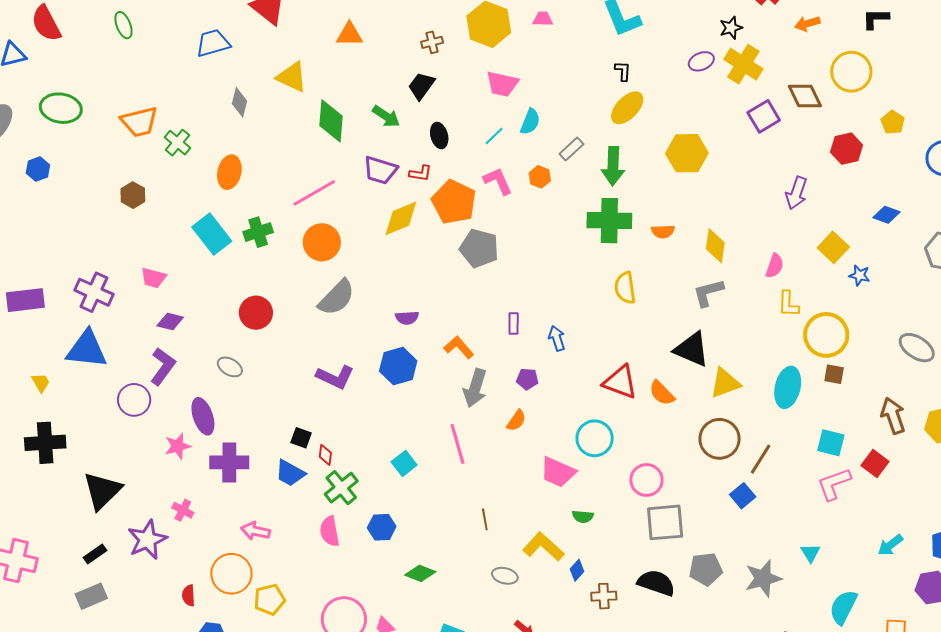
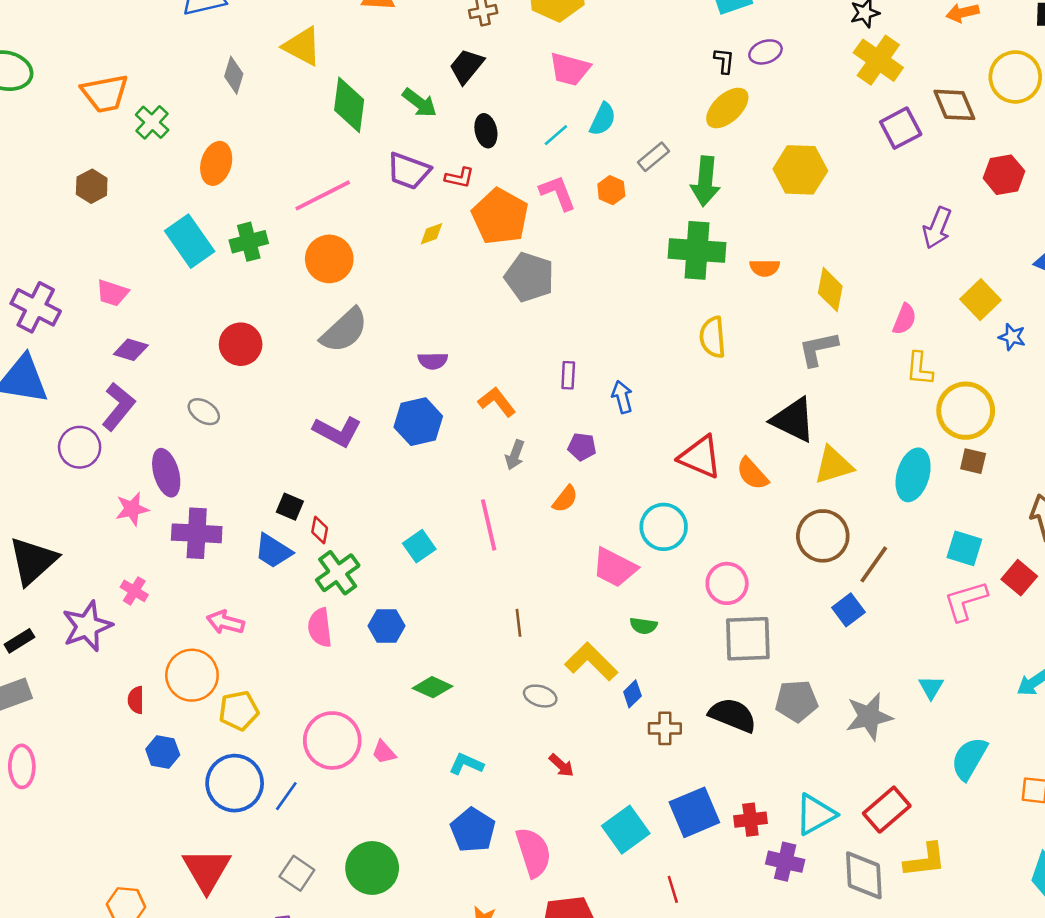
purple ellipse: (701, 61) -> (766, 52), moved
yellow diamond: (401, 218) -> (432, 234), size x0.5
gray arrow: (475, 388) -> (515, 455), size x0.6

